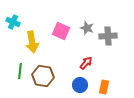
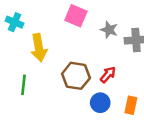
pink square: (61, 31) -> (76, 16), moved
brown hexagon: (43, 76) -> (76, 76), moved

